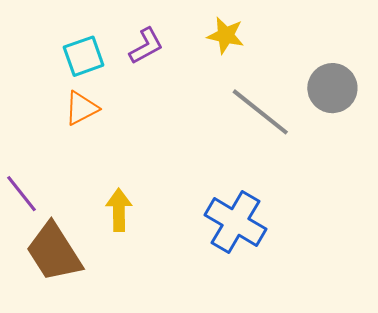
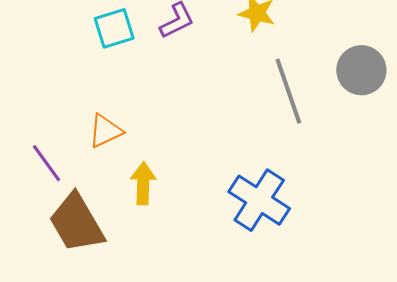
orange triangle: (81, 108) -> (105, 131), moved
gray line: (260, 112) -> (288, 91), turned 30

